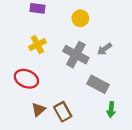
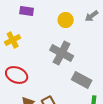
yellow cross: (37, 45) -> (13, 40), moved
gray arrow: (105, 49) -> (92, 16), moved

